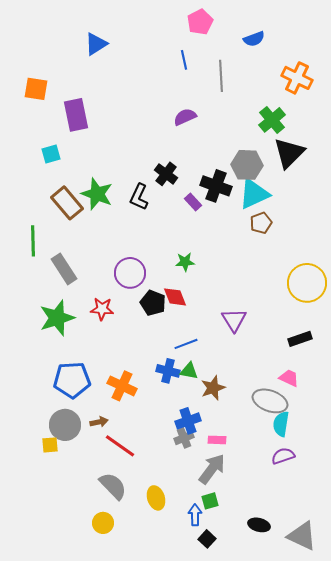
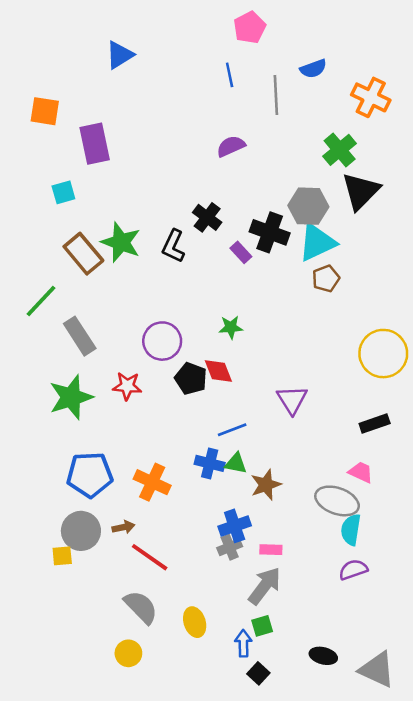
blue semicircle: (254, 39) -> (313, 69), moved
green line: (33, 241) -> (41, 301), turned 44

